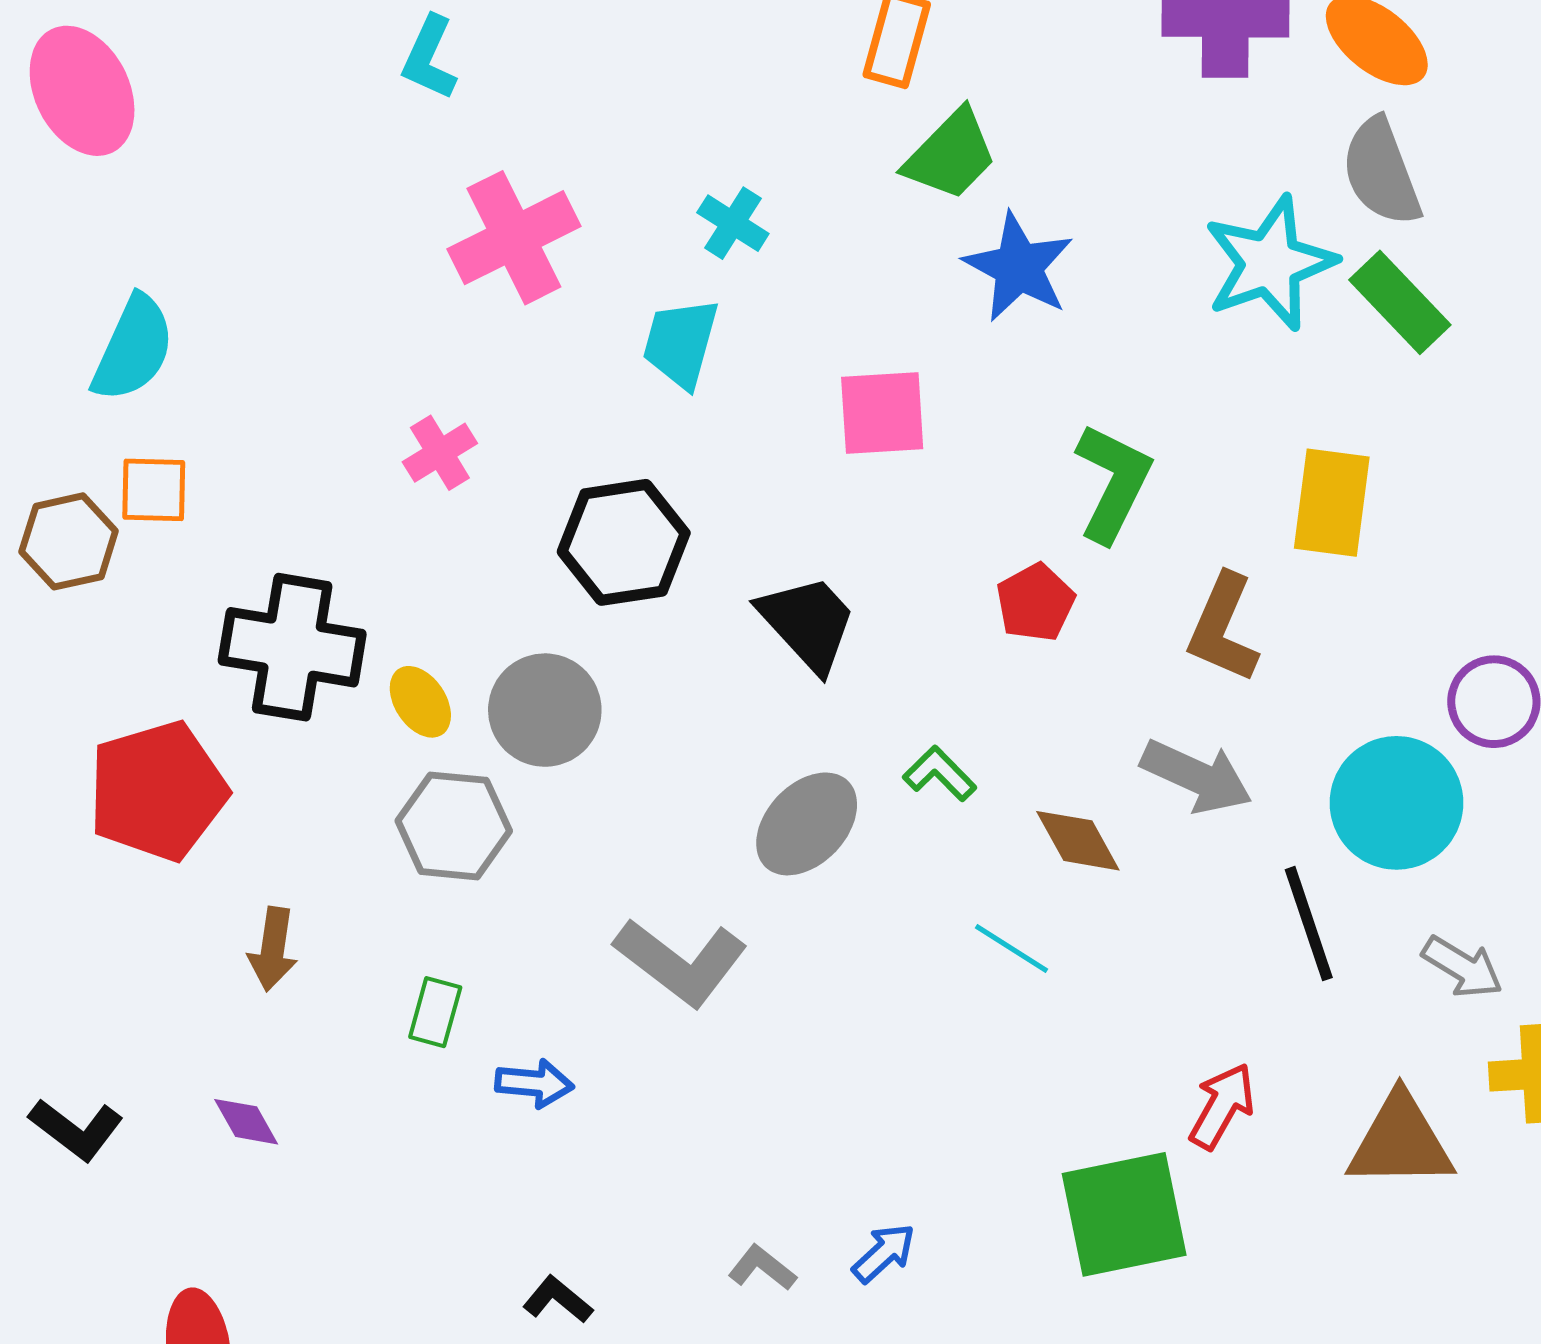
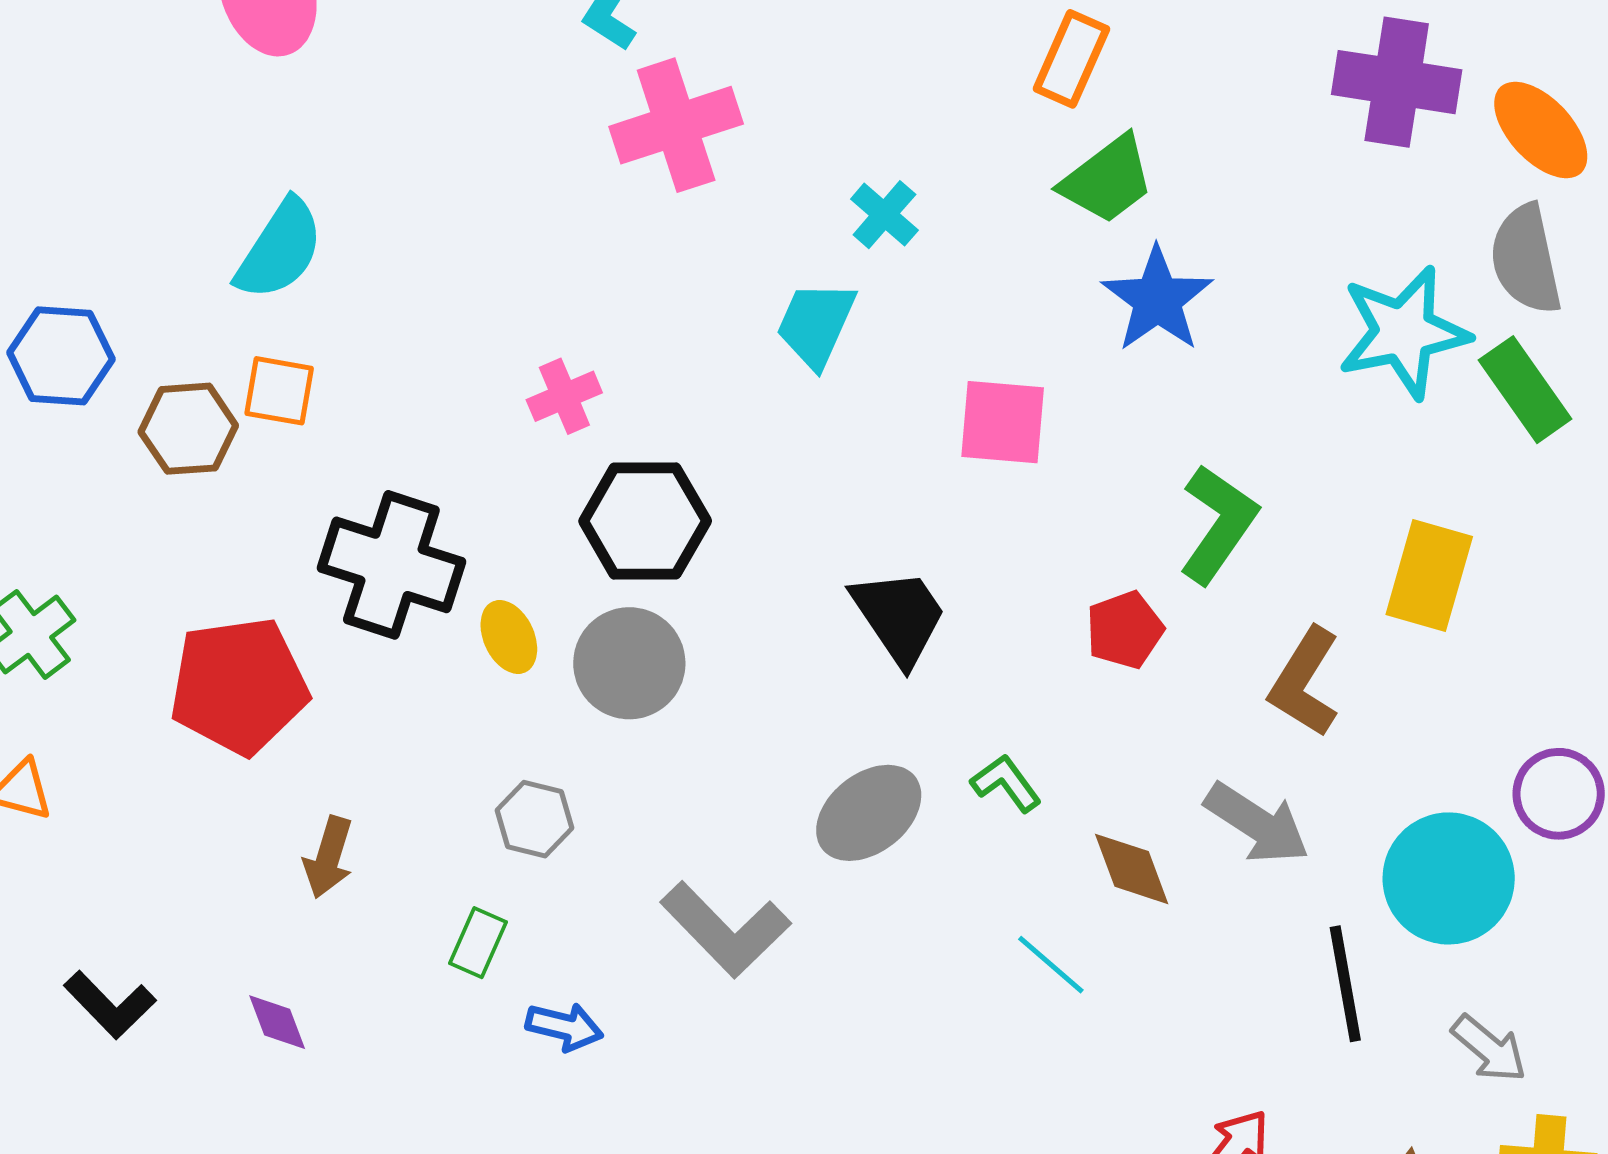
pink cross: (514, 238) -> (676, 125), moved
black hexagon: (624, 542) -> (645, 521), moved
gray hexagon: (454, 826) -> (535, 819), moved, size x0.7

